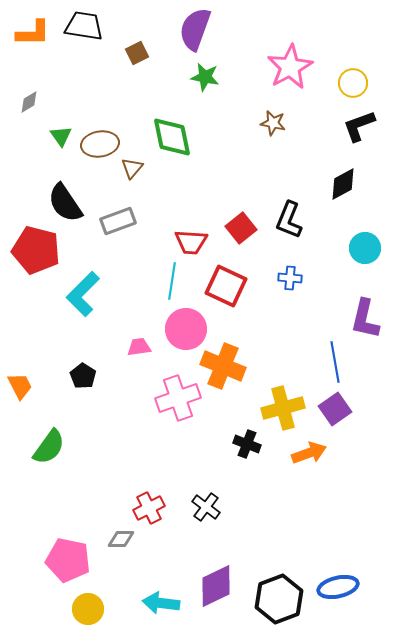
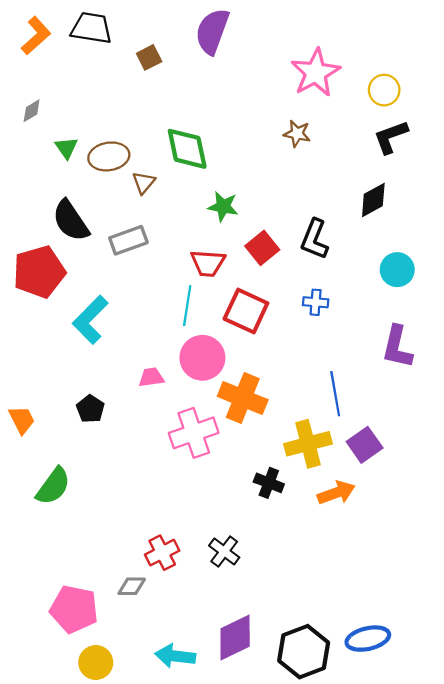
orange L-shape: (33, 33) -> (36, 36), turned -42
green star: (205, 77) -> (223, 207), moved
red pentagon: (36, 250) -> (39, 272), turned -30
blue line: (335, 362) -> (335, 394), moved

